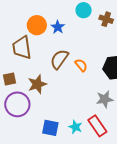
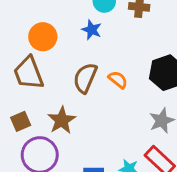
blue star: (58, 27) -> (92, 30), moved

